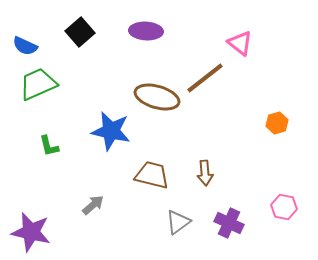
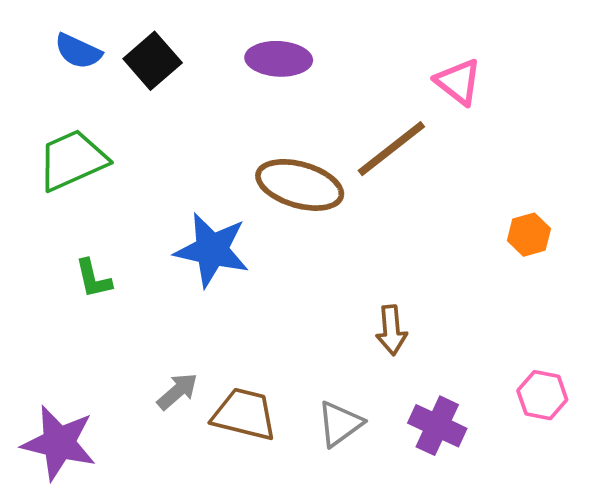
blue semicircle: (25, 46) -> (78, 51), moved
brown trapezoid: (152, 175) -> (244, 414), moved

